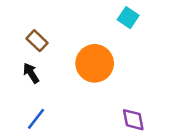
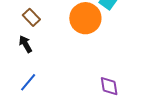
orange circle: (95, 63) -> (85, 18), moved

